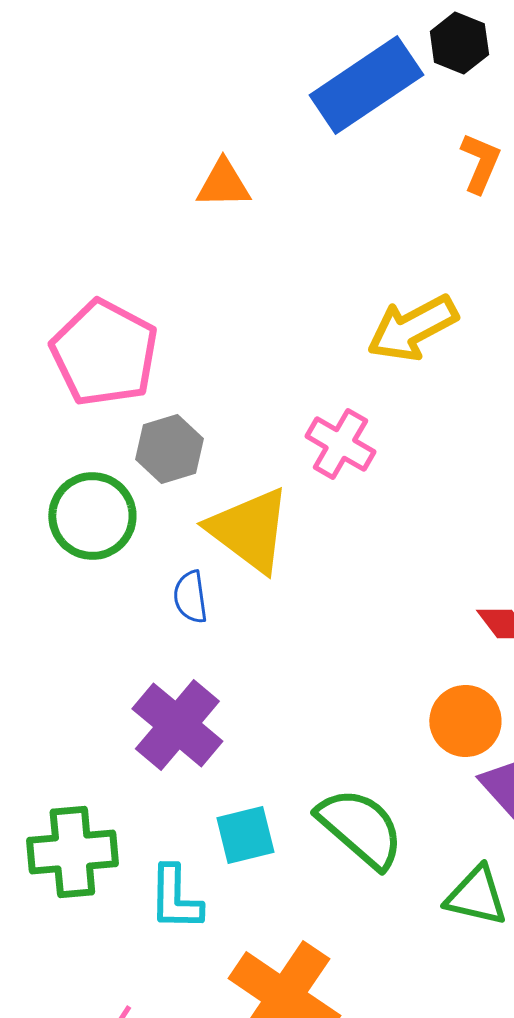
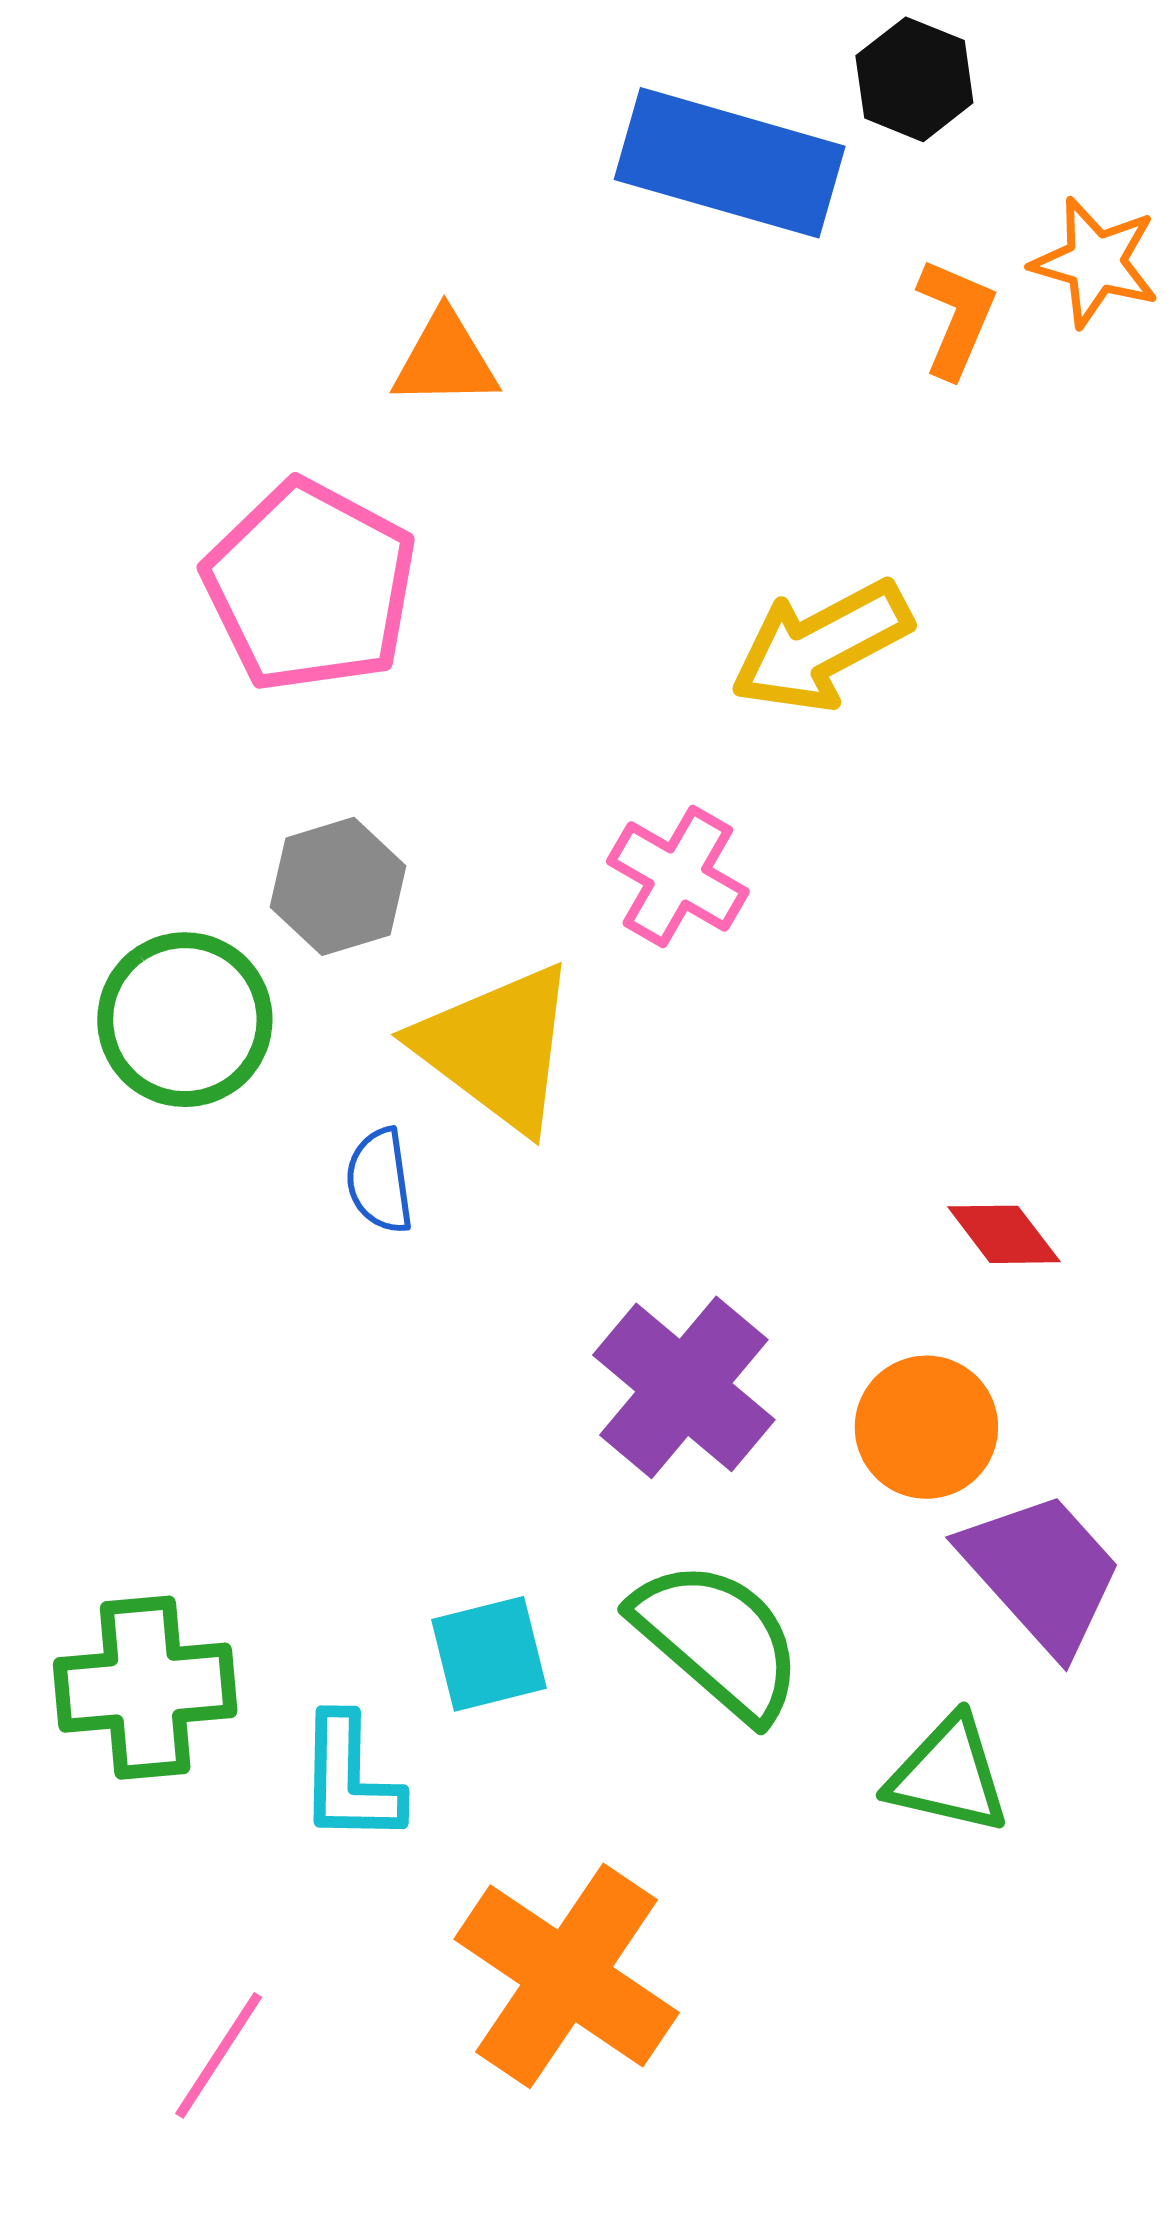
blue rectangle: (366, 85) -> (730, 163), turned 50
pink pentagon: (104, 353) -> (310, 586), moved
purple cross: (177, 725) -> (684, 1387), moved

